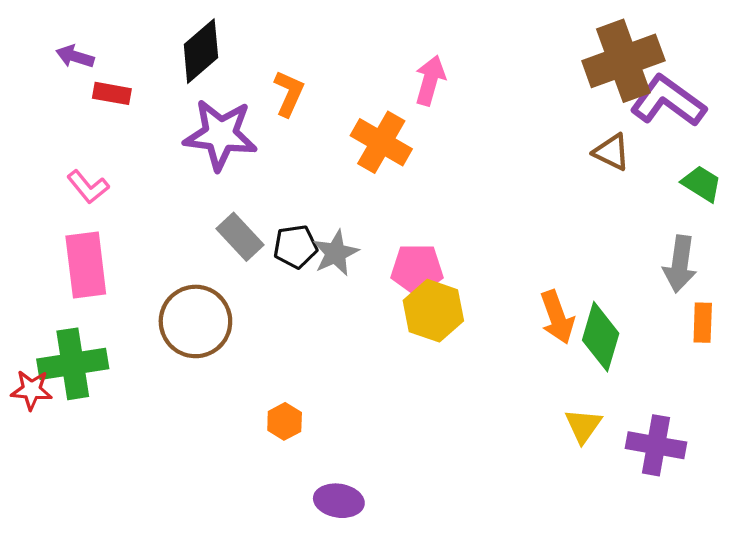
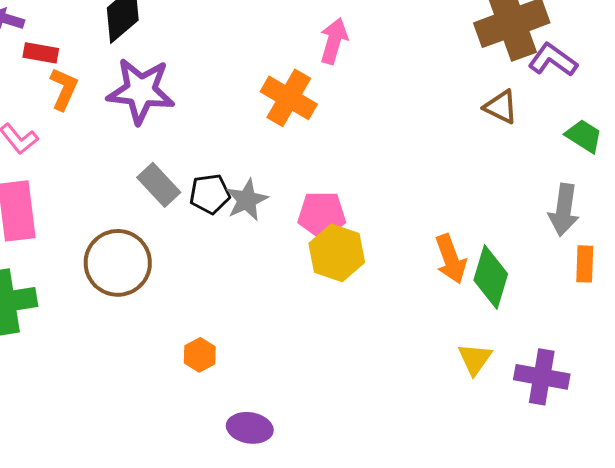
orange L-shape: (289, 93) -> (64, 89), moved
purple L-shape: (668, 101) -> (553, 60), size x0.7

